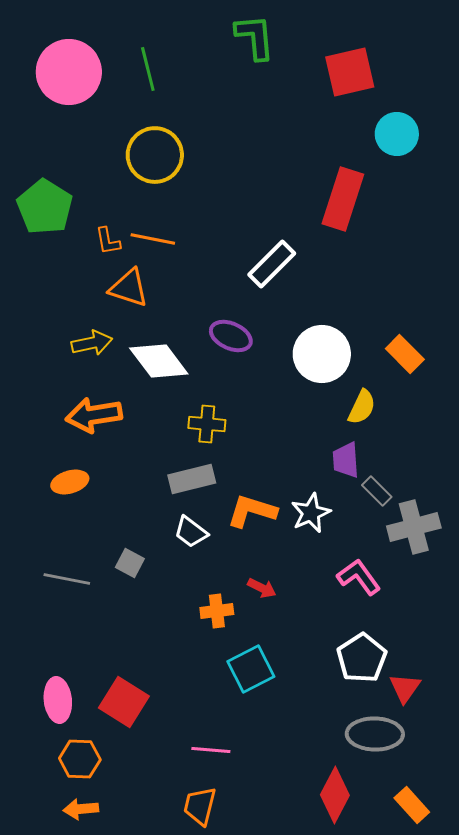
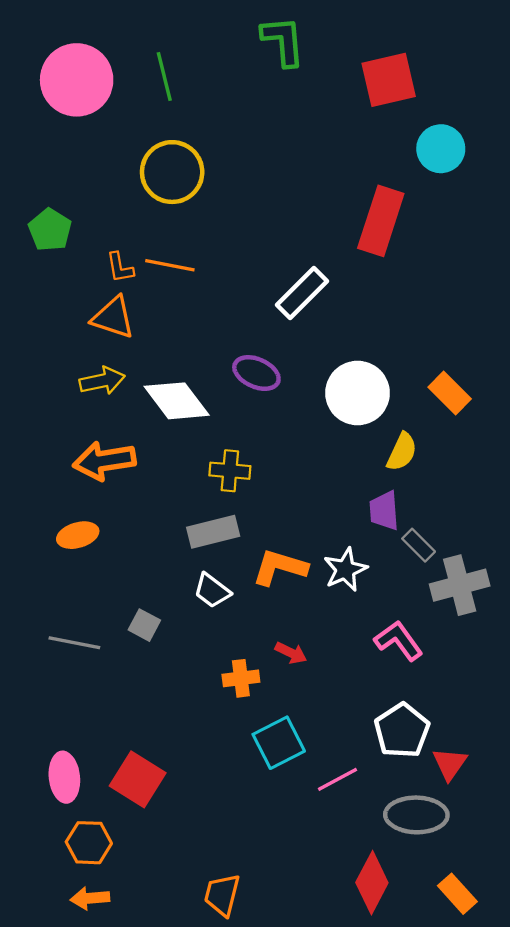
green pentagon: (45, 207) -> (50, 230), size x0.7
orange triangle: (129, 288) -> (113, 317), moved
pink line: (211, 750) -> (338, 779), moved, turned -33

